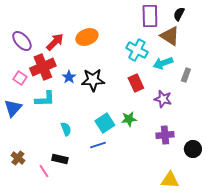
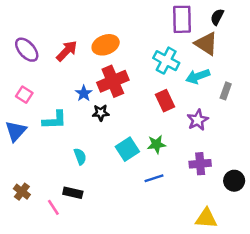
red cross: (43, 67) -> (113, 81), moved
black star: (93, 80) -> (101, 113), moved, size x0.6
purple star: (163, 99) -> (198, 120), turned 30
blue line: (98, 145) -> (154, 178), moved

